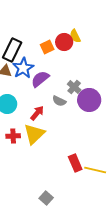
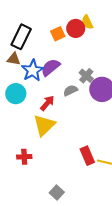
blue star: (23, 68) -> (33, 70), moved
gray semicircle: (59, 101) -> (70, 90), turned 128
red cross: (13, 136) -> (24, 157), moved

